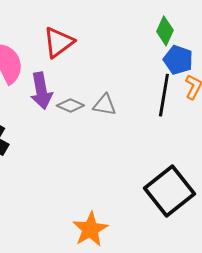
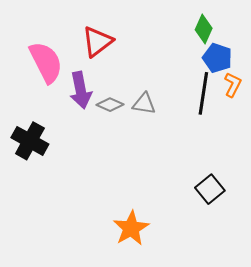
black square: (170, 191) -> (210, 189), size x0.6

